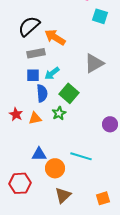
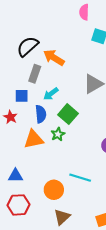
gray rectangle: (36, 53) -> (35, 74), turned -60
blue square: (33, 75) -> (22, 96), moved
red star: (16, 114) -> (10, 117), moved
orange triangle: (35, 118) -> (34, 139), size x1.5
blue triangle: (39, 154) -> (15, 176), moved

